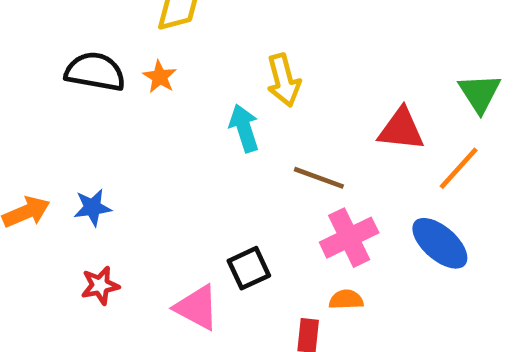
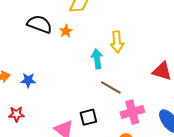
brown line: (319, 178) -> (111, 88), moved
red star: (100, 285) -> (16, 114), moved

